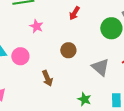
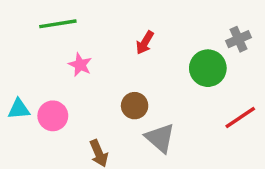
gray triangle: (100, 67) -> (160, 138), moved

